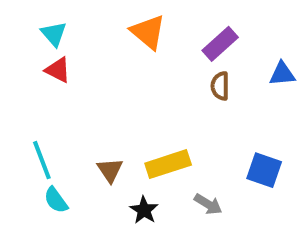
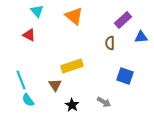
cyan triangle: (54, 34) -> (37, 11), moved
purple rectangle: (220, 44) -> (123, 20), moved
yellow rectangle: (168, 164) -> (72, 66), moved
blue square: (264, 170) -> (125, 76), moved

